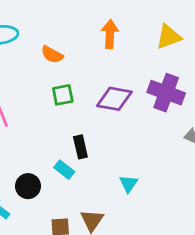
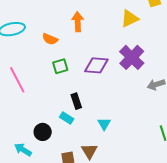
orange arrow: (110, 34) -> (78, 22), moved
purple cross: (166, 93) -> (132, 57), turned 30
cyan triangle: (129, 184) -> (104, 124), moved

